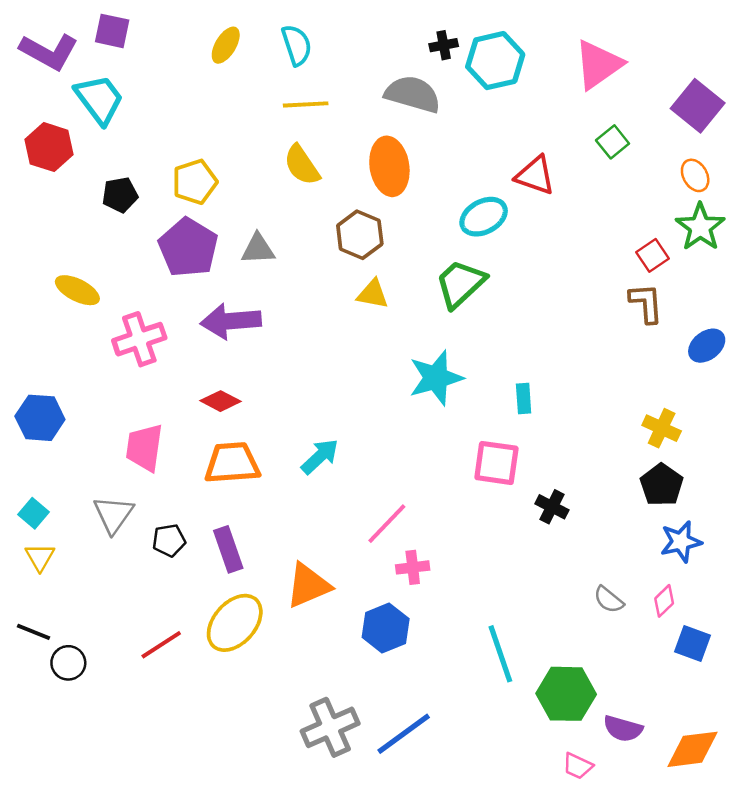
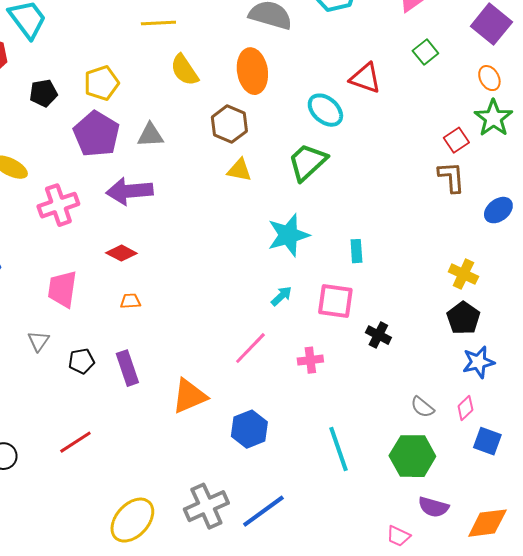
yellow line: (306, 104) -> (158, 23), moved
cyan ellipse: (484, 217) -> (325, 110), turned 69
cyan arrow: (320, 457) -> (281, 296), moved, size x0.7
orange trapezoid: (232, 463) -> (130, 301), size x0.5
gray triangle: (113, 515) -> (38, 341), size x0.7
pink cross: (413, 567) -> (310, 360), moved
yellow ellipse: (235, 623) -> (132, 520), moved
green hexagon: (566, 694) -> (412, 456), moved

